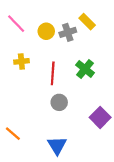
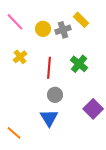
yellow cross: (21, 61) -> (20, 57), turned -32
orange line: (13, 134) -> (14, 133), moved
blue triangle: (57, 145) -> (49, 118), moved

